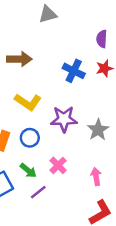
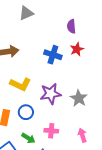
pink cross: (58, 165) -> (51, 131), turned -32

